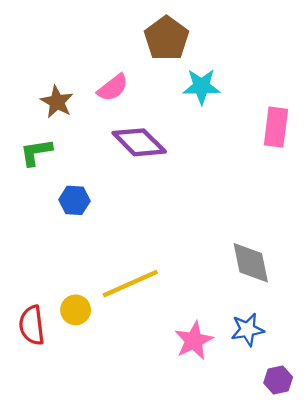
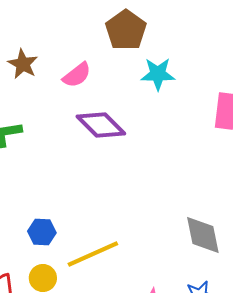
brown star: (57, 102) -> (23, 64), moved
blue hexagon: (74, 200) -> (42, 232), moved

